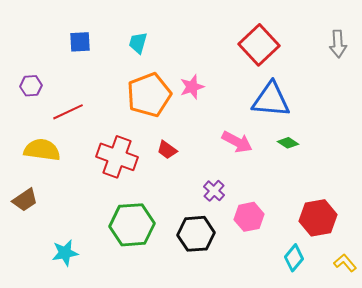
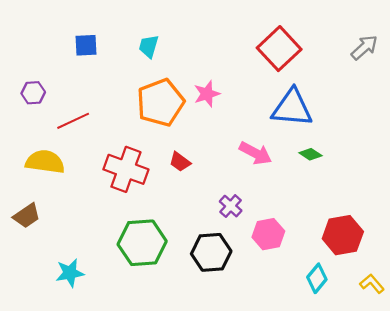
gray arrow: (338, 44) -> (364, 47), turned -128

